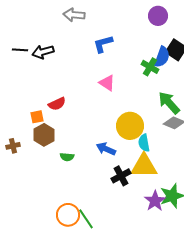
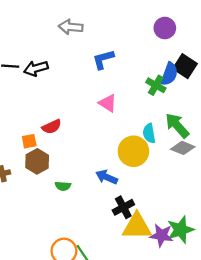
cyan semicircle: (144, 143) -> (149, 133), moved
yellow triangle: (144, 166) -> (137, 226), moved
purple star: (155, 201) -> (161, 235), turned -30

